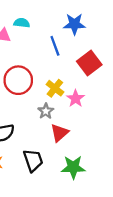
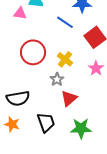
blue line: (55, 46) -> (65, 22), turned -36
pink star: (76, 99) -> (96, 68), moved

